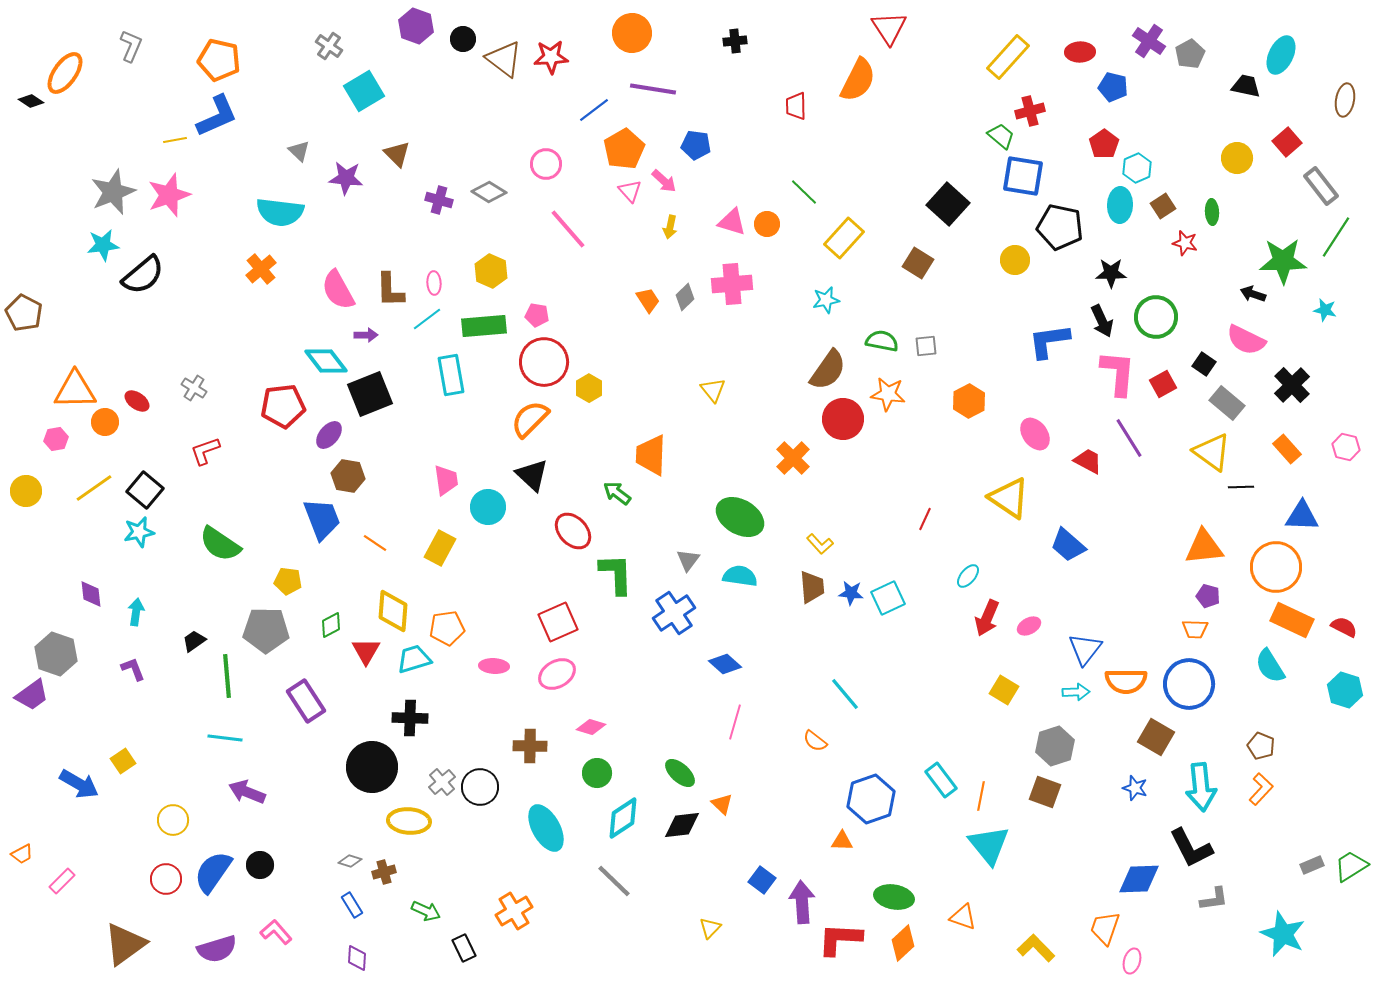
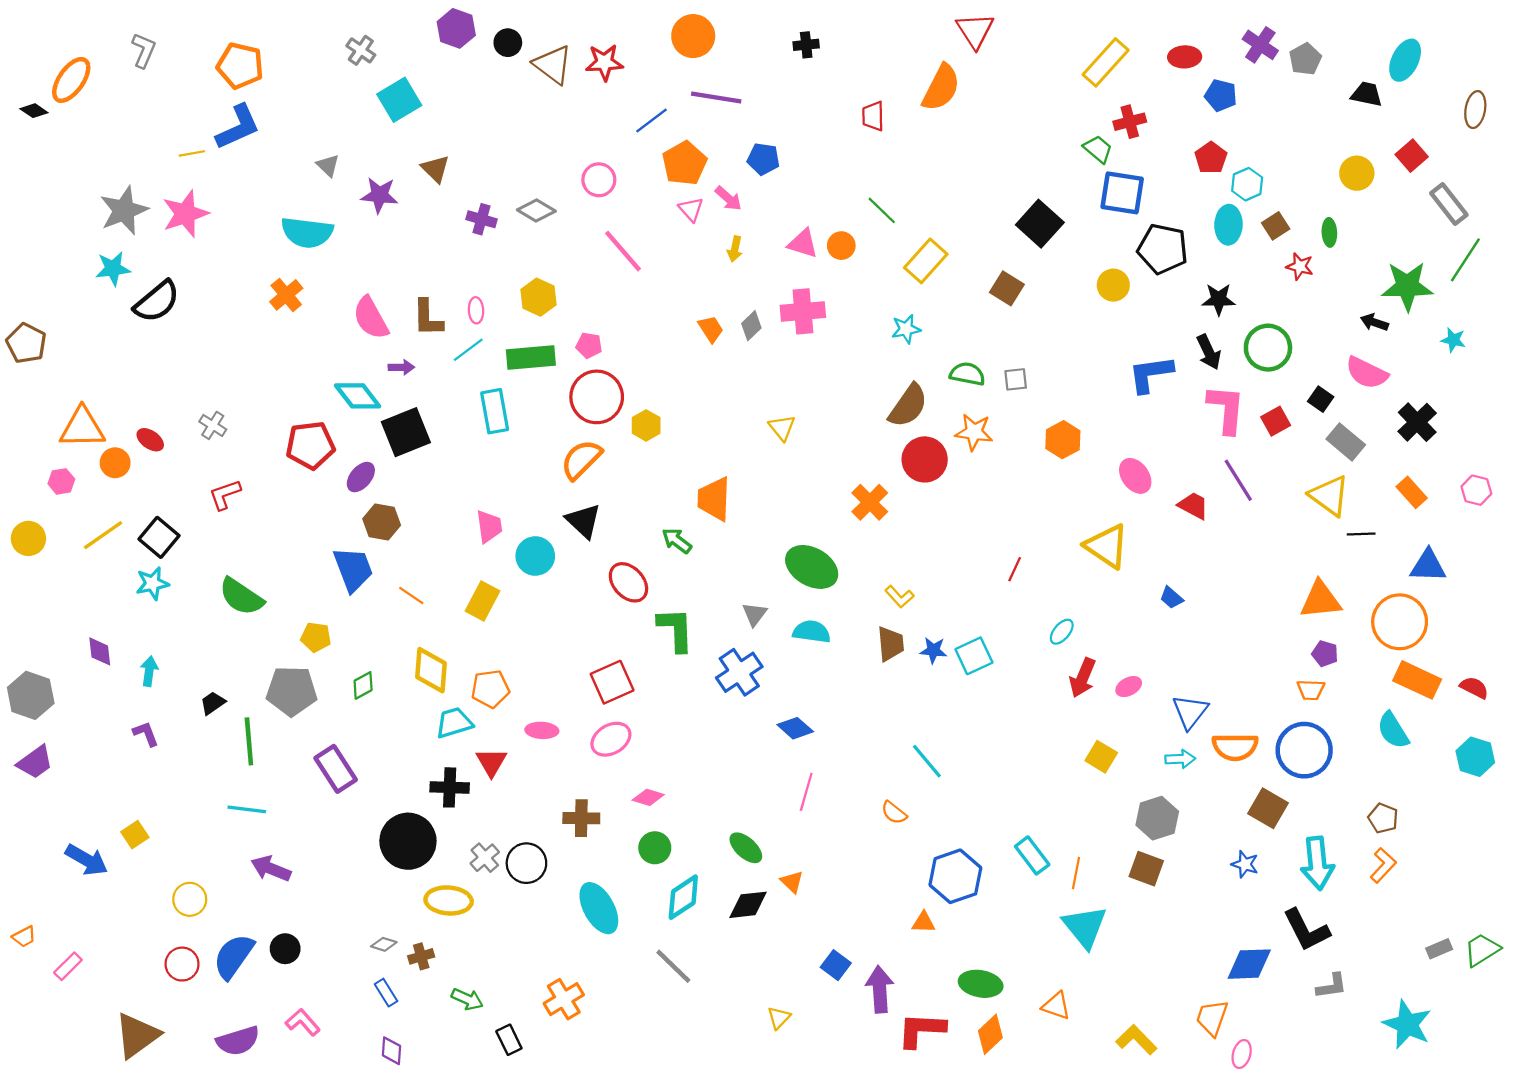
blue trapezoid: (1068, 545) -> (1171, 598), size x0.6
red triangle: (366, 651) -> (491, 762), moved
gray hexagon: (56, 654) -> (31, 695), moved

